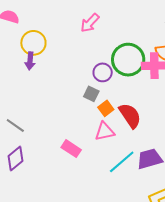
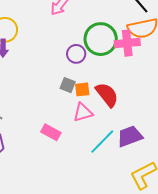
gray square: (91, 94) -> (68, 85), moved
orange square: (106, 108) -> (82, 89), turned 35

